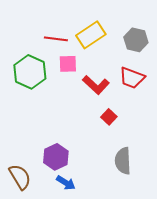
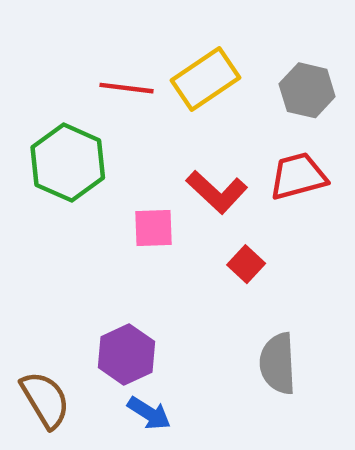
pink square: (68, 64) -> (154, 228), moved
red trapezoid: (132, 78) -> (298, 176), turned 144

